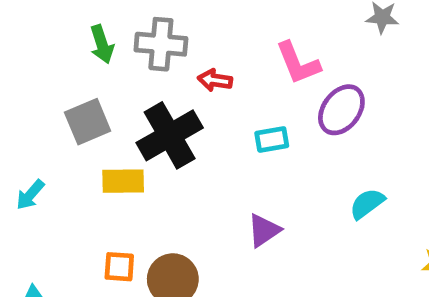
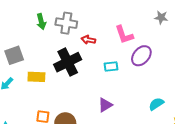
gray square: (88, 122) -> (14, 55), moved
yellow rectangle: (123, 181) -> (36, 77), moved
cyan semicircle: (367, 204) -> (156, 104), moved

